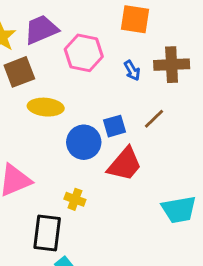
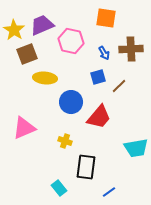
blue square: (114, 126) -> (98, 77), moved
black rectangle: (47, 233) -> (86, 167), moved

